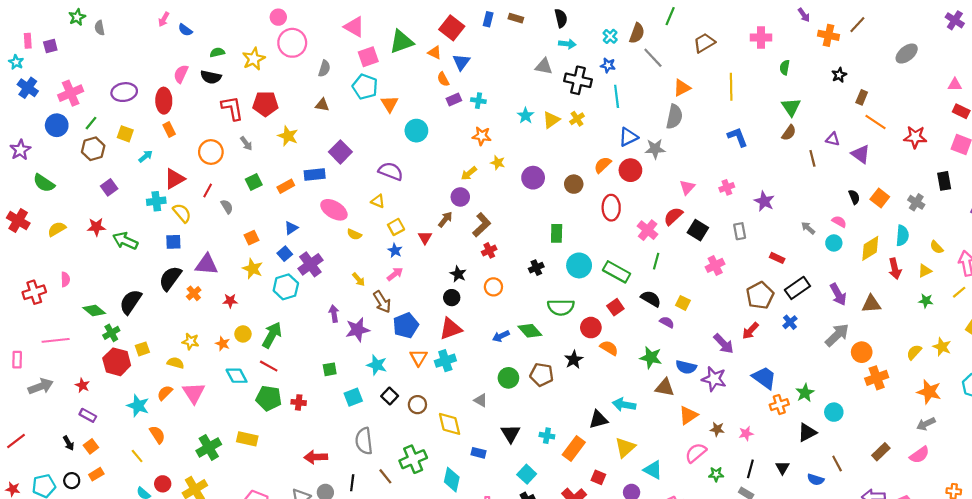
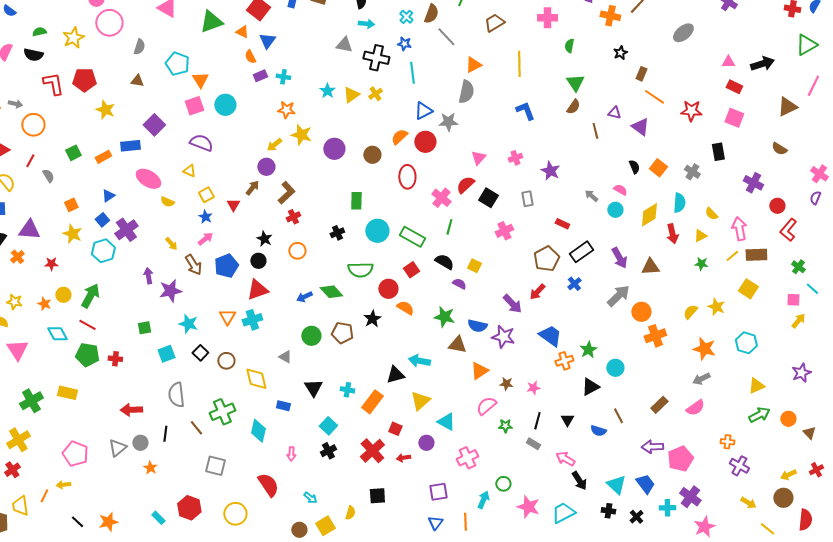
pink square: (368, 57) -> (194, 106), moved
gray arrow: (246, 143) -> (15, 104), moved, turned -40
yellow star: (498, 163) -> (301, 135), size x1.5
blue pentagon: (406, 325) -> (226, 266), moved

